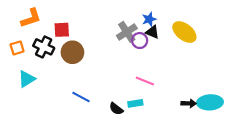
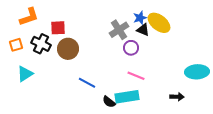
yellow ellipse: (184, 32) -> (159, 23), moved
purple circle: (140, 41) -> (131, 48), moved
blue line: (81, 97) -> (87, 83), moved
cyan ellipse: (210, 102) -> (197, 72), moved
cyan rectangle: (135, 103) -> (127, 97), size x1.6

